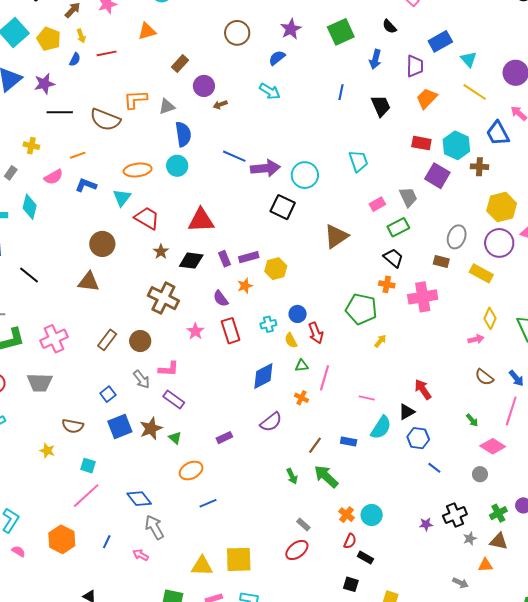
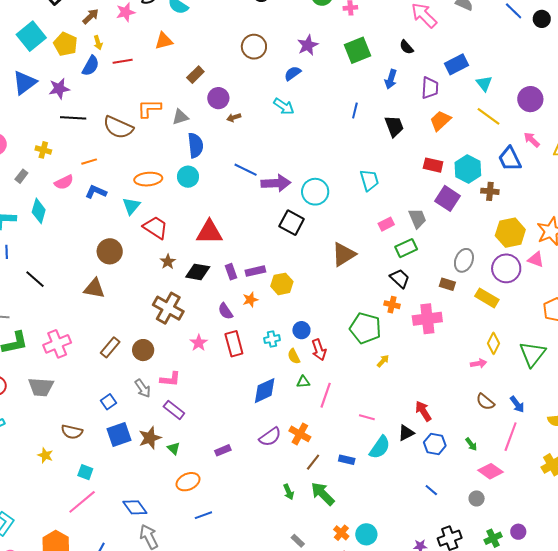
blue semicircle: (75, 59) -> (91, 66), size x1.5
orange cross: (302, 398) -> (300, 434), moved, size x1.5
blue hexagon: (418, 438) -> (435, 444), moved

